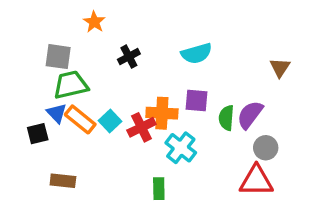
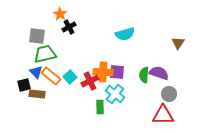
black cross: (129, 57) -> (69, 27), moved
purple square: (197, 101) -> (117, 72), moved
purple semicircle: (250, 115) -> (159, 73), turned 72
brown rectangle: (63, 181) -> (37, 94), moved
green rectangle: (159, 189) -> (100, 107), moved

